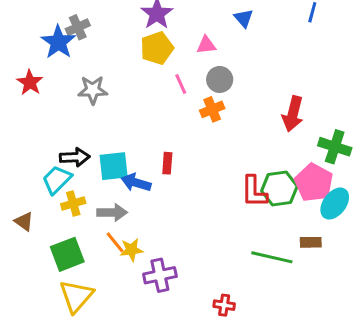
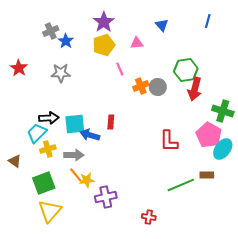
blue star: (58, 42) -> (66, 41), moved, size x0.7
gray circle: (220, 79) -> (158, 87), moved
green hexagon: (279, 189) -> (186, 70), moved
green line: (272, 257) -> (181, 185), turned -36

